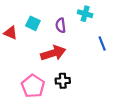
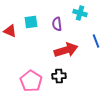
cyan square: (33, 23) -> (31, 22), turned -32
red arrow: (53, 53) -> (66, 50), moved

